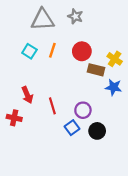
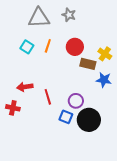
red arrow: (27, 95) -> (25, 87), turned 105
blue square: (72, 128) -> (66, 117), turned -32
black circle: (97, 131) -> (89, 120), size x1.5

